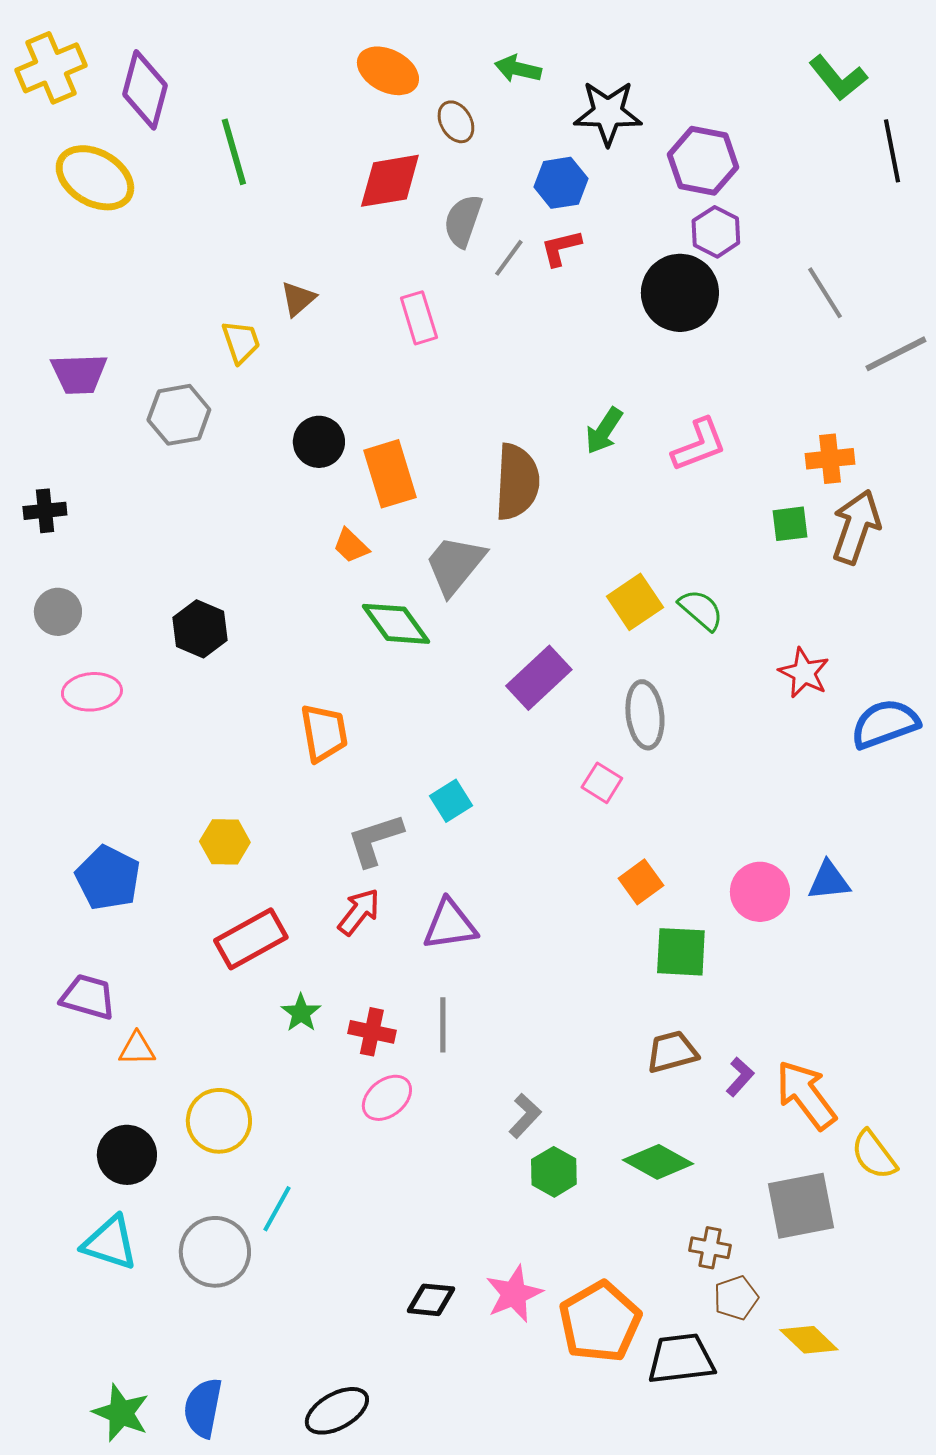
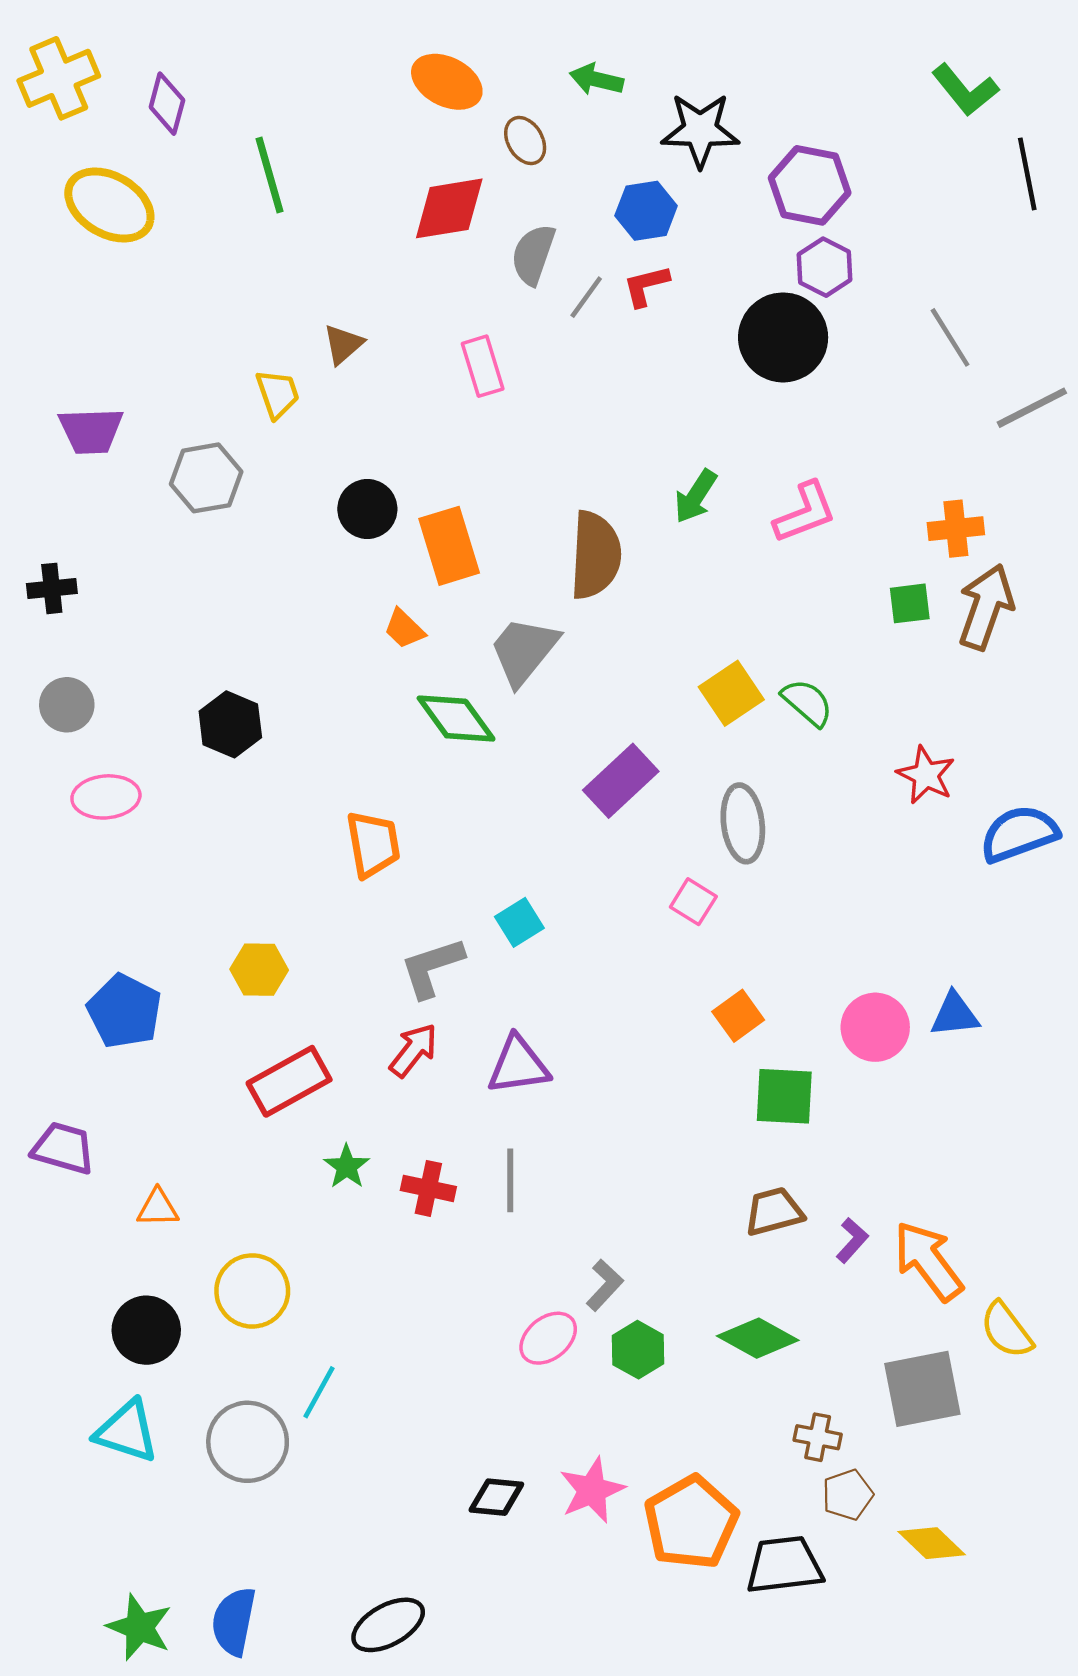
purple diamond: (145, 90) -> (167, 104), size x0.7
purple trapezoid: (88, 997) -> (63, 1148), moved
pink ellipse: (387, 1098) -> (548, 1338), moved

